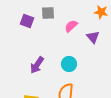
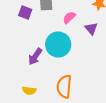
cyan circle: (69, 64) -> (58, 44), moved, size x1.6

